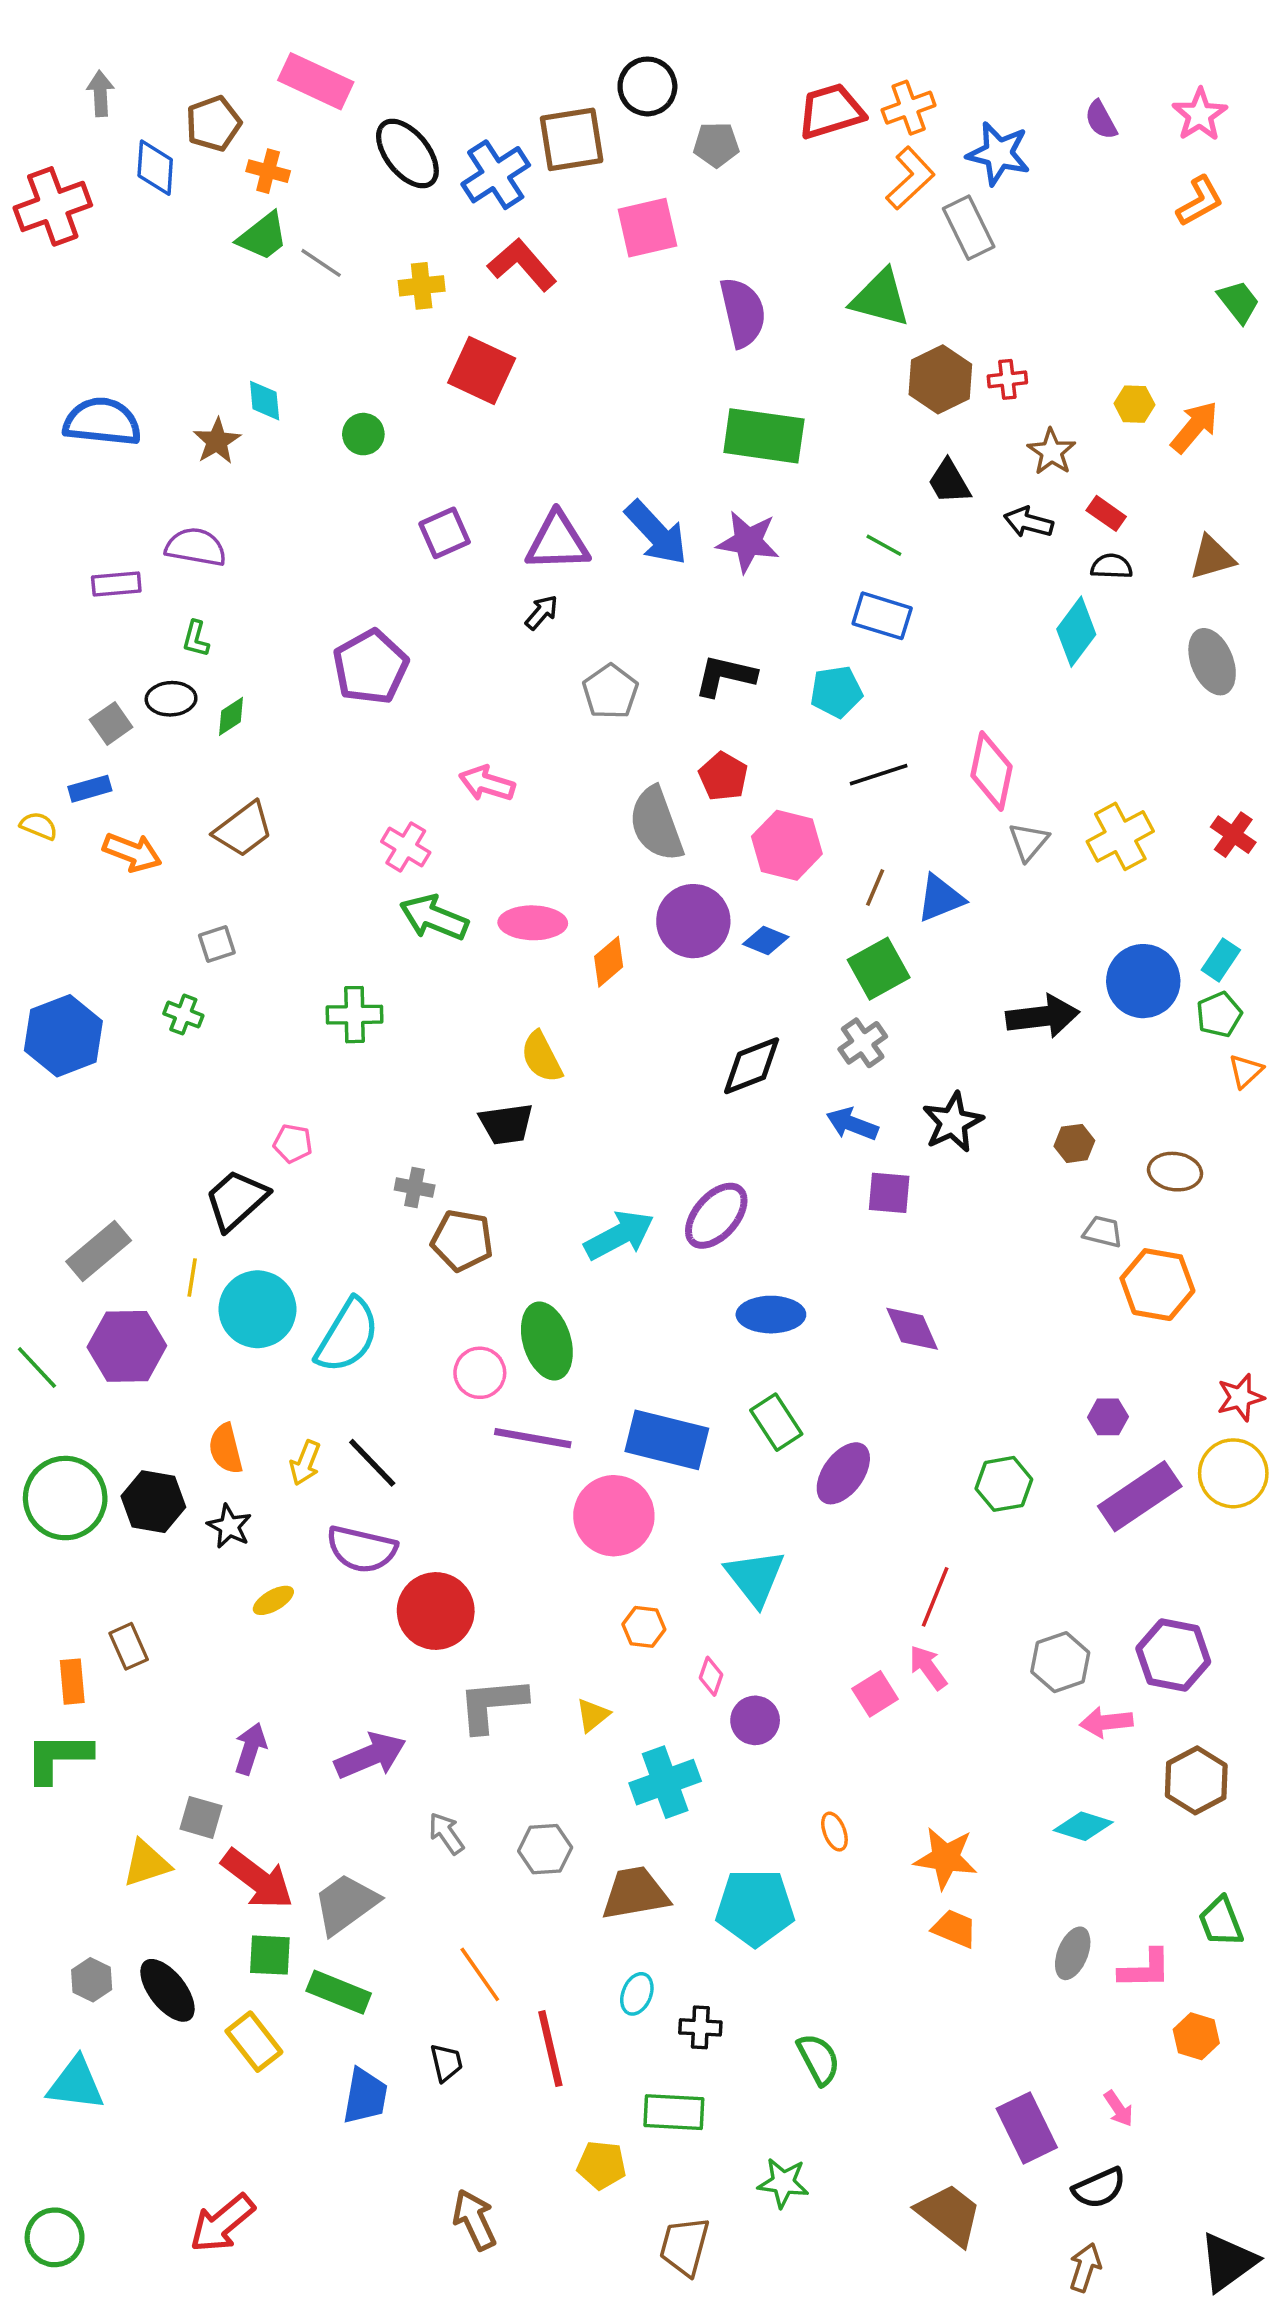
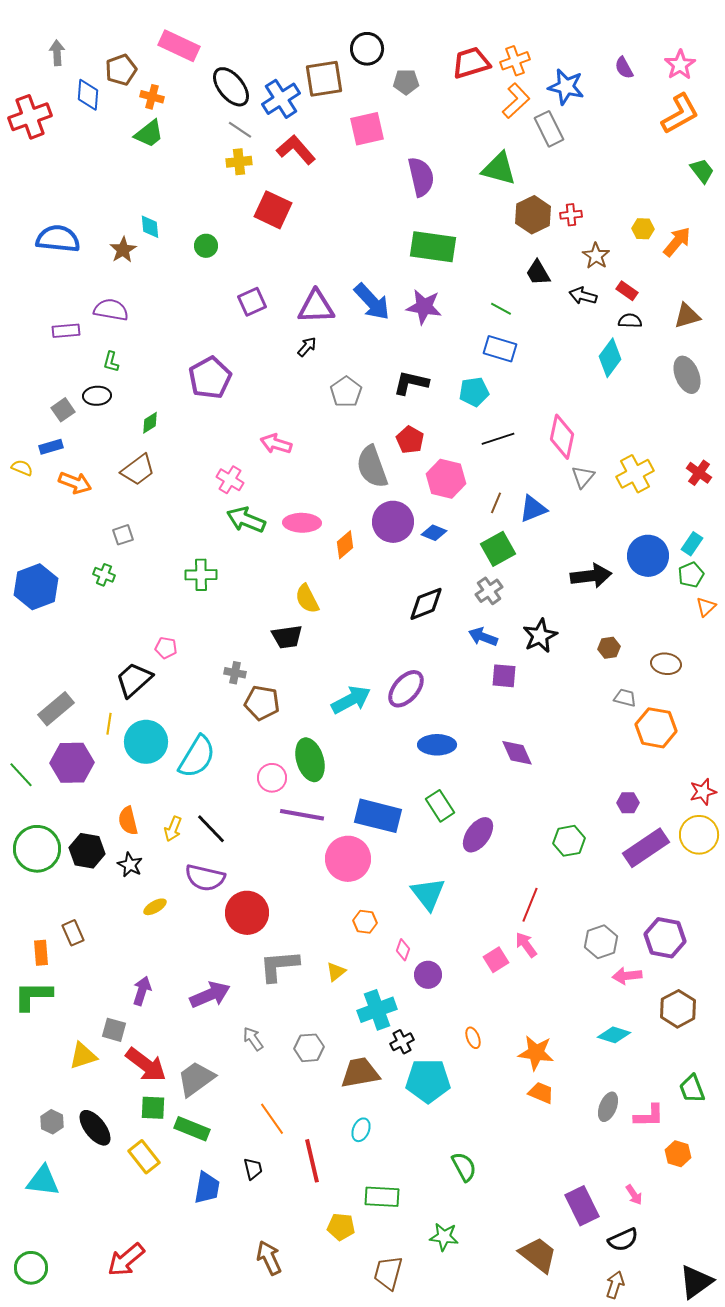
orange L-shape: (1200, 201) -> (680, 114), size x1.4
gray line: (321, 263) -> (240, 130), moved
green diamond: (231, 716) -> (150, 423), moved
black cross: (700, 2027) -> (402, 1042), moved, turned -30

